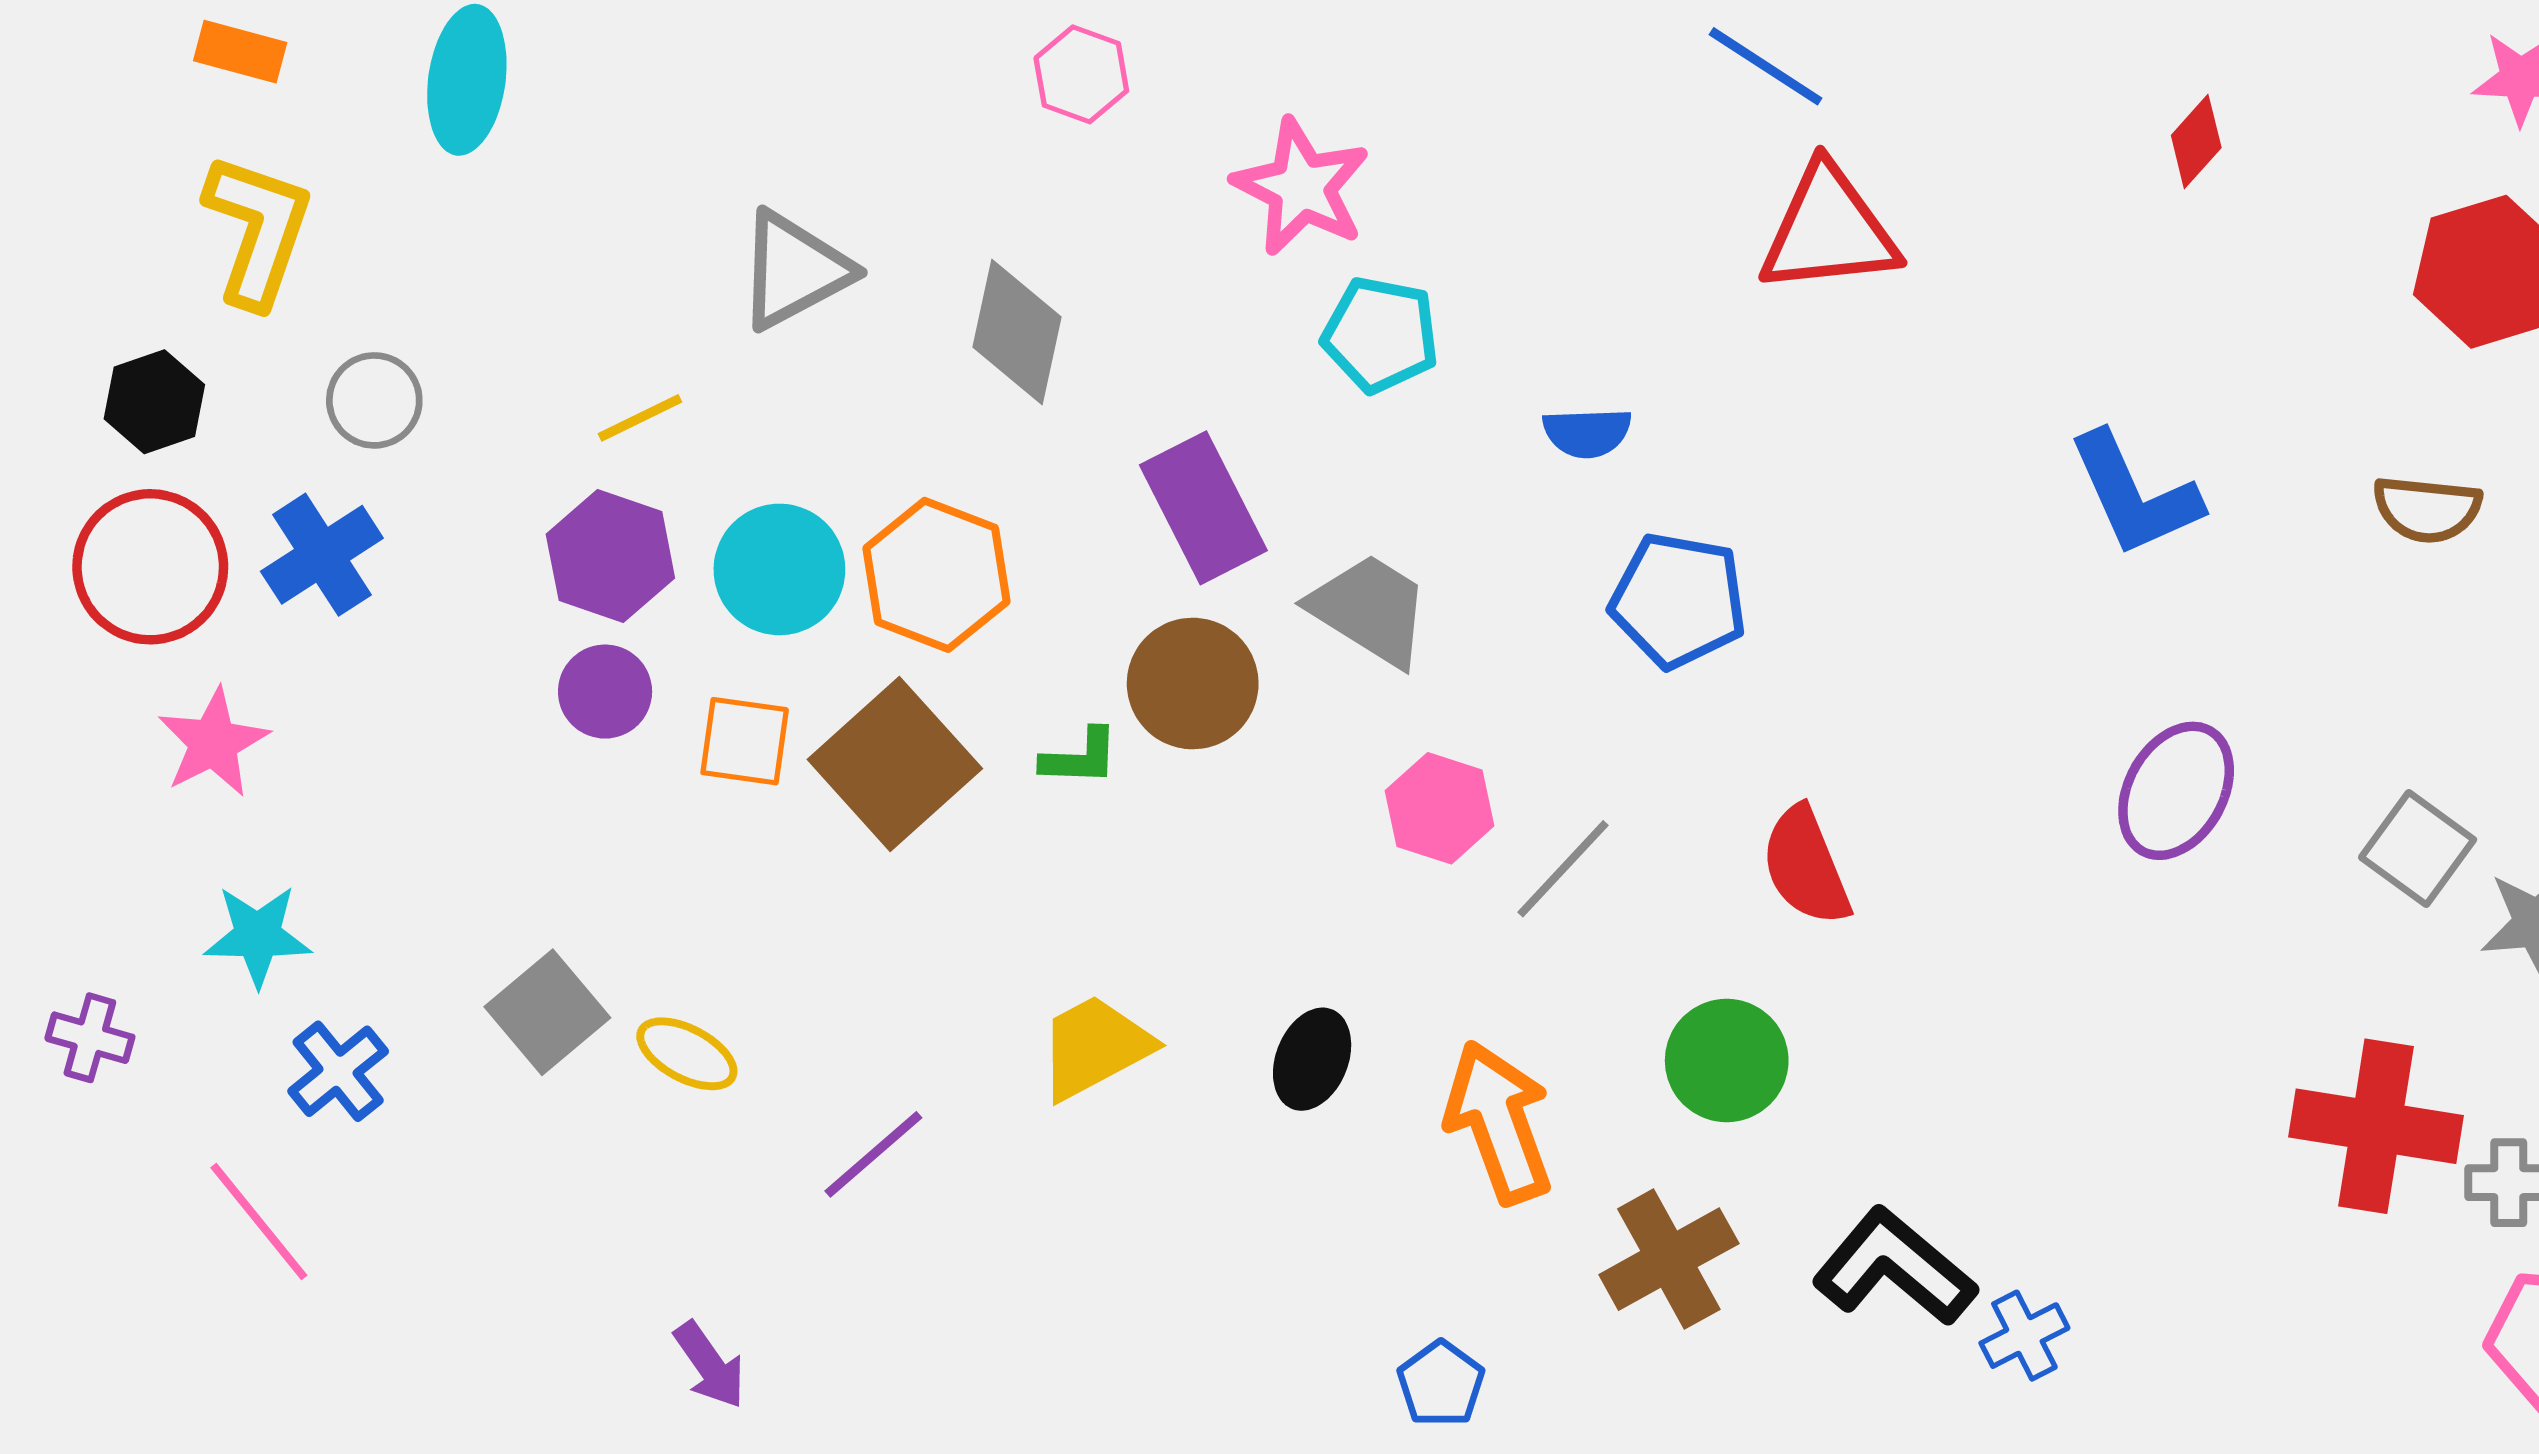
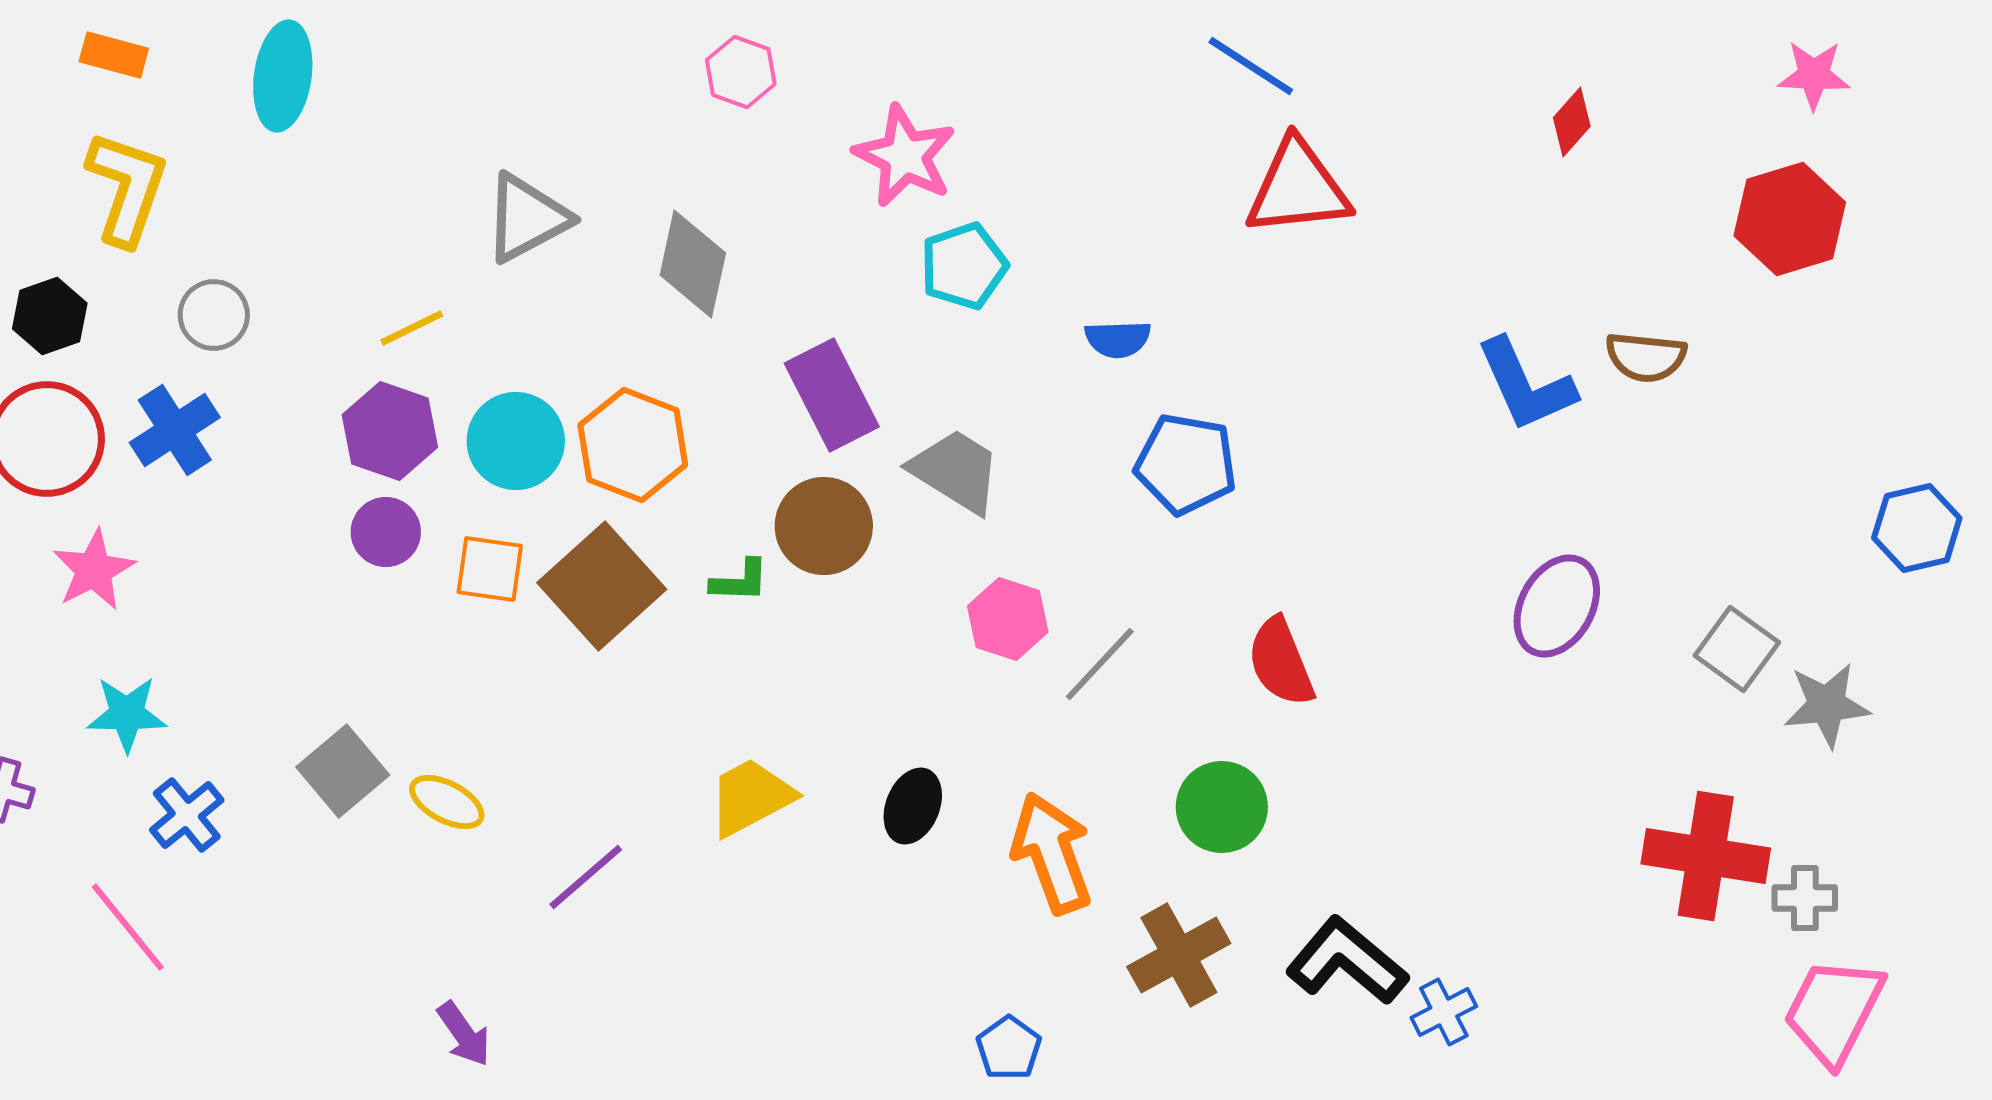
cyan pentagon: (1381, 335) -> (964, 266), turned -30
brown semicircle: (2427, 509) -> (1646, 357), moved

